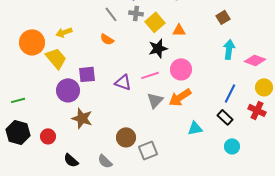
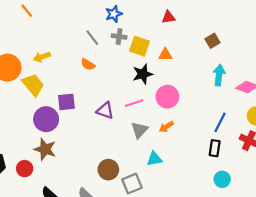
yellow square: (155, 22) -> (139, 46), turned -30
orange arrow: (180, 97) -> (166, 127), size x0.6
black rectangle: (225, 117) -> (215, 148), turned 56
brown star: (82, 118) -> (45, 149), moved
cyan triangle: (195, 128) -> (155, 159), moved

